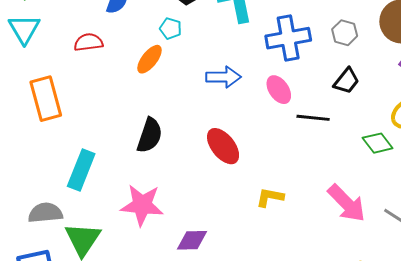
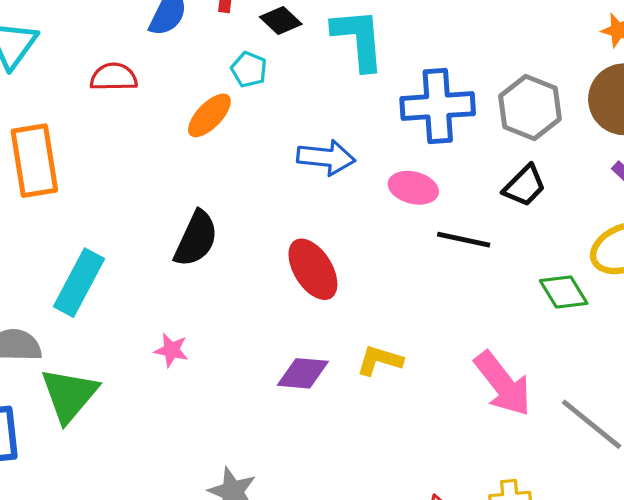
gray hexagon: (345, 33) -> (530, 107), size x1.5
pink ellipse: (279, 90) -> (413, 188), turned -48
pink star: (142, 205) -> (171, 350), size x0.5
purple diamond: (192, 240) -> (303, 373), moved

